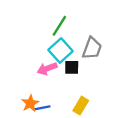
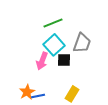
green line: (59, 26) -> (53, 23), turned 36
pink arrow: (47, 69) -> (42, 61), turned -48

